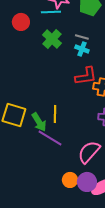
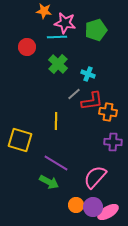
gray line: (82, 37) -> (74, 94), moved, turned -56
yellow line: (55, 114) -> (56, 121), moved
green arrow: (39, 122) -> (49, 182), moved, turned -30

